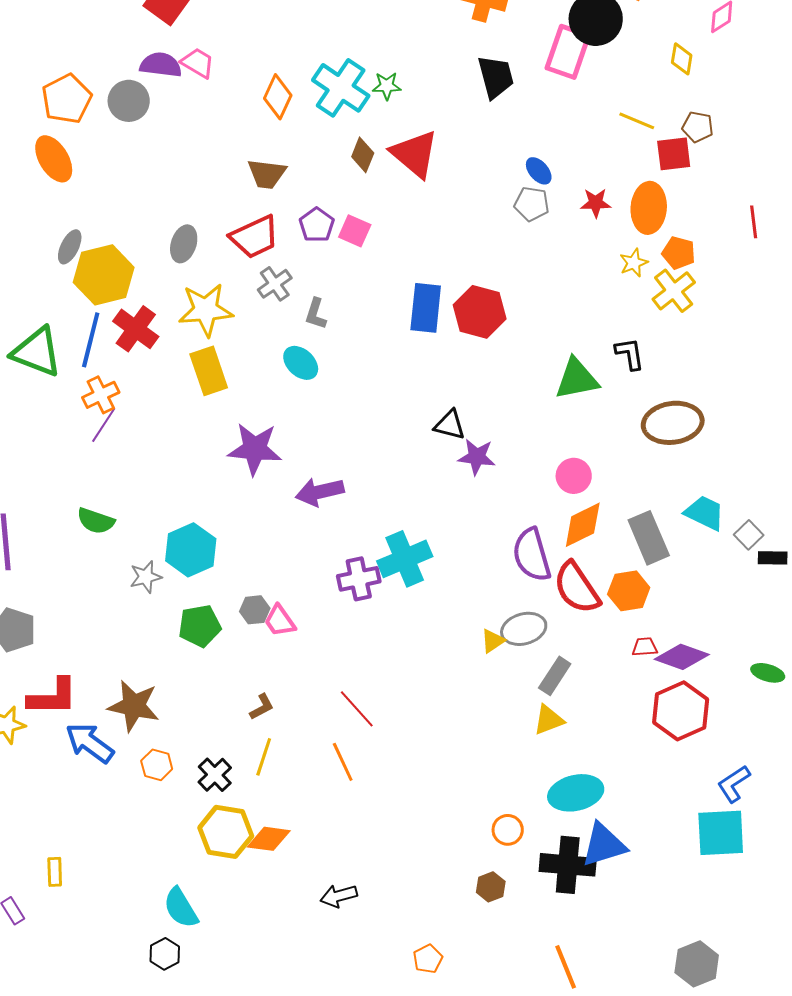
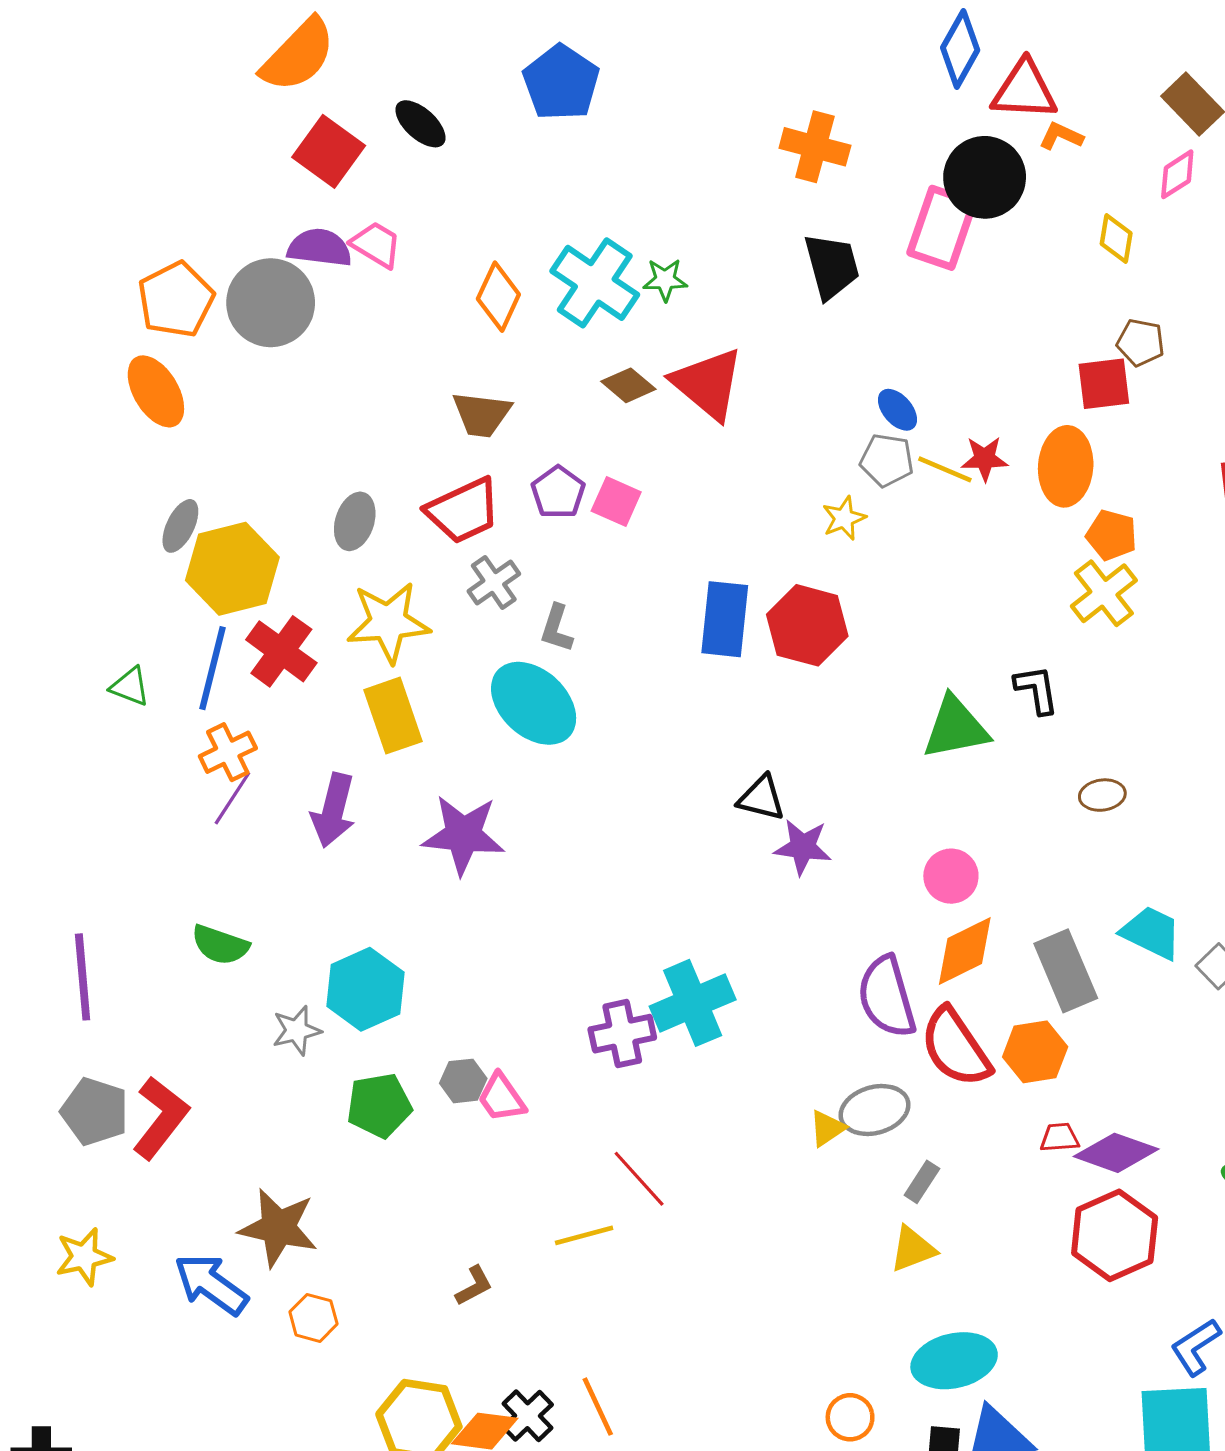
gray circle: (129, 101) -> (271, 303), size x1.4
yellow line: (637, 121) -> (945, 469), moved
brown diamond: (363, 155) -> (628, 385), turned -72
yellow star: (634, 263) -> (844, 518), moved
green triangle: (37, 352) -> (130, 686), size x0.5
cyan ellipse: (301, 363) -> (534, 703), size x1.6
brown ellipse: (673, 423) -> (1102, 795), size x0.5
purple arrow: (320, 492) -> (333, 810), moved, turned -63
gray rectangle: (555, 676) -> (922, 1182), size x0.7
red L-shape: (53, 697) -> (161, 1118), moved, turned -52
brown L-shape: (262, 707) -> (474, 1286), moved
red line: (357, 709) -> (639, 1179), moved
yellow line: (264, 757) -> (584, 1235), moved, turned 57
orange line: (343, 762) -> (598, 1407), moved
black cross: (215, 775) -> (527, 1416), moved

